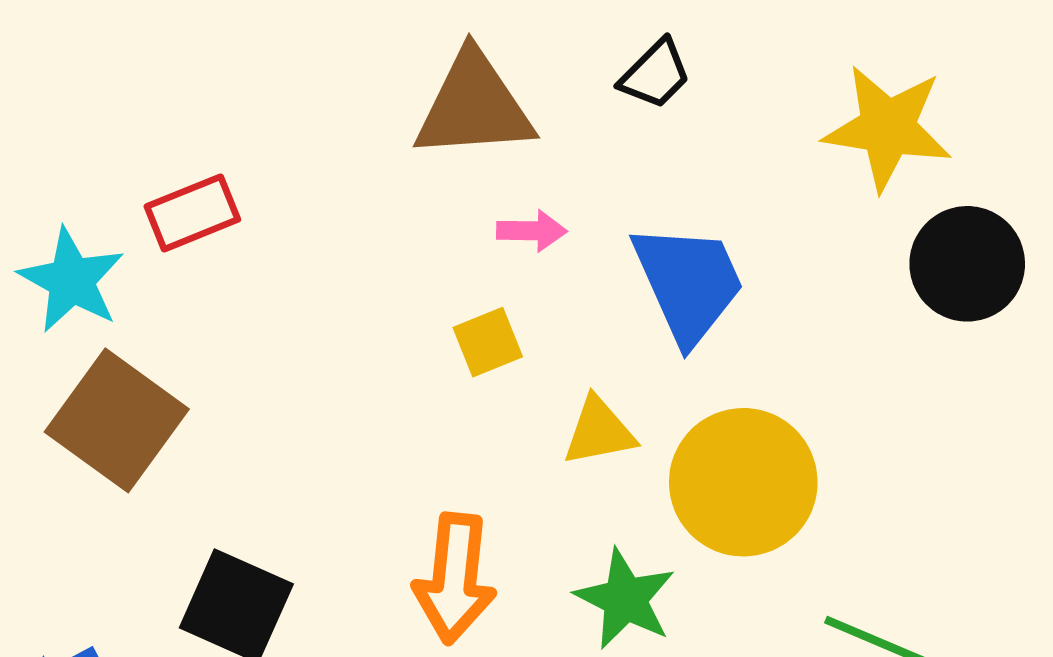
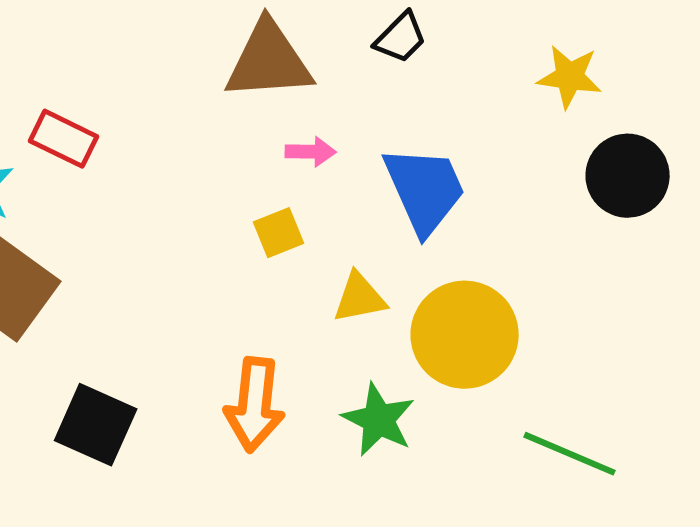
yellow star: (888, 128) -> (570, 77), size x0.7
red rectangle: (192, 213) -> (64, 139), turned 48

